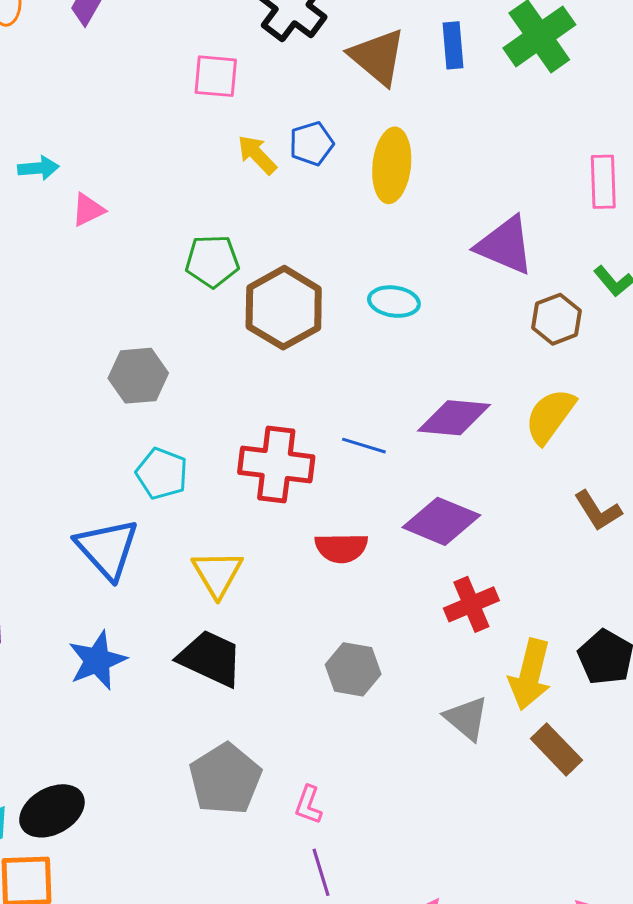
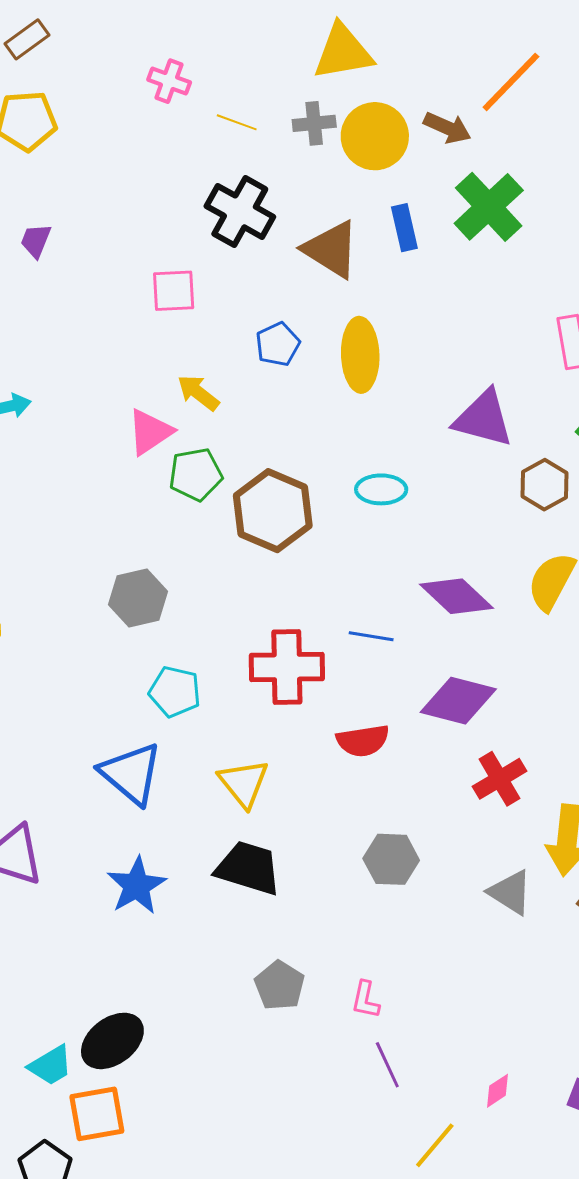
yellow arrow: (257, 155) -> (198, 393), moved
pink triangle: (88, 210) -> (150, 432), moved, size x1.4
purple diamond: (454, 418) -> (457, 596), turned 46
gray pentagon: (225, 779) -> (280, 985), size x0.7

